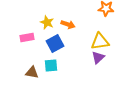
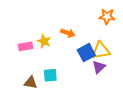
yellow star: (47, 22) -> (44, 41), moved
blue square: (55, 43) -> (86, 53), moved

